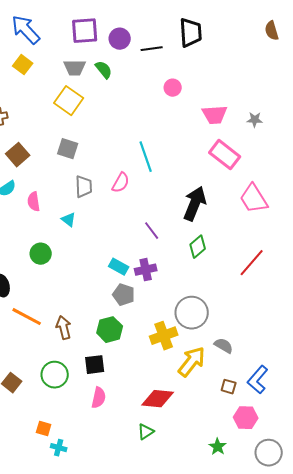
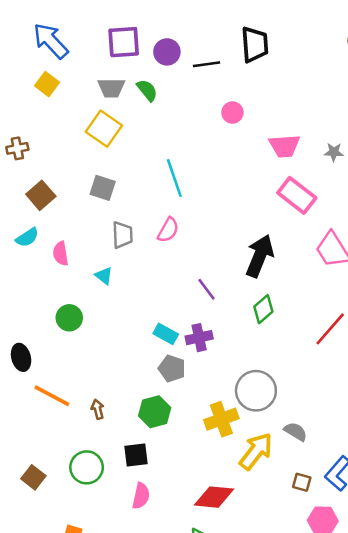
cyan line: (146, 157) -> (174, 178), moved
brown arrow: (64, 328) -> (98, 409), size x0.7

